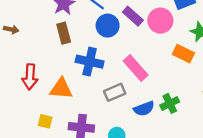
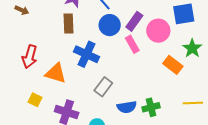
purple rectangle: (133, 16) -> (134, 21), turned 72
pink rectangle: (136, 68) -> (132, 44), moved, size x0.7
gray rectangle: (115, 92) -> (103, 87), turned -42

